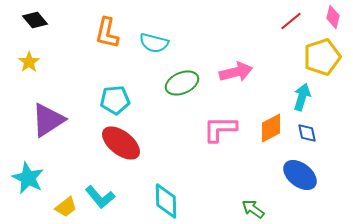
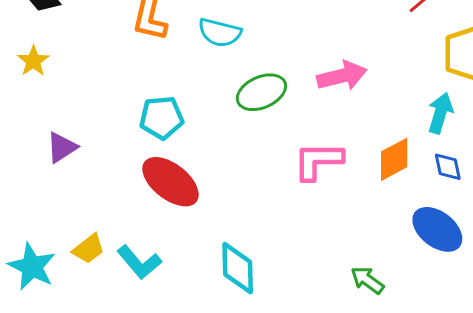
purple triangle: (48, 120) -> (62, 147), size x0.6
cyan star: (28, 178) -> (32, 267), moved
yellow trapezoid: (66, 207) -> (89, 249), moved

